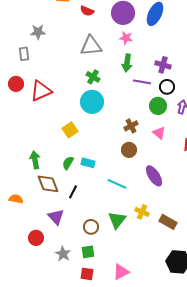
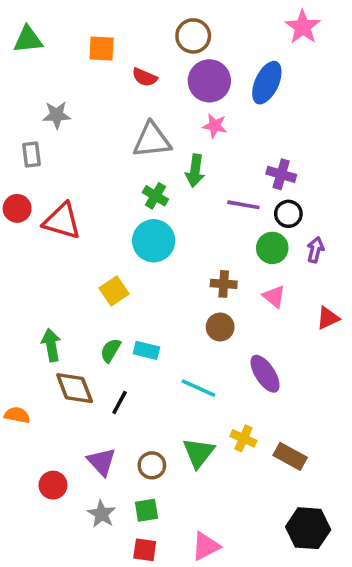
green arrow: (127, 63) -> (195, 171), moved
red triangle: (41, 91) -> (62, 221), turned 40
brown cross: (131, 126) -> (224, 284), turned 32
purple triangle: (56, 217) -> (102, 462), moved

